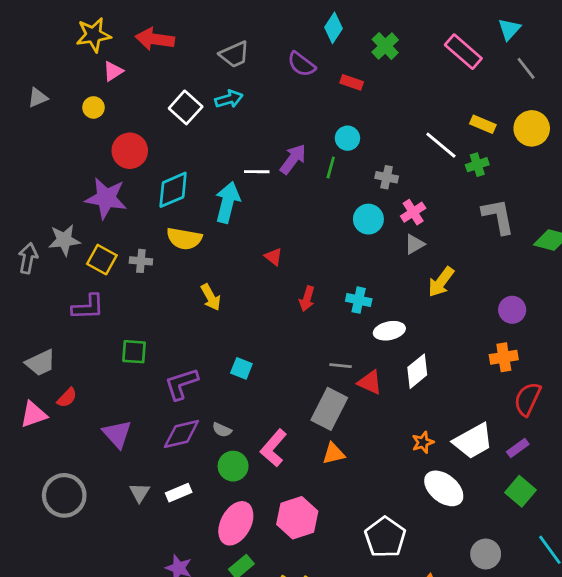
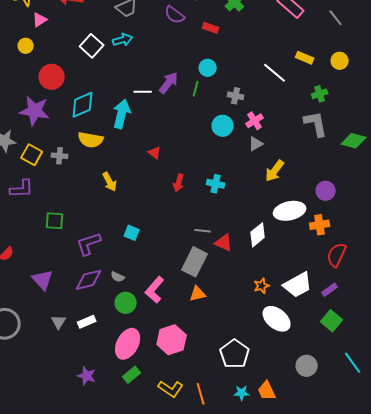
yellow circle: (532, 128) -> (340, 61), size x0.7
green cross: (477, 165) -> (320, 94), moved
white ellipse: (389, 331) -> (290, 211), moved, size x1.4

